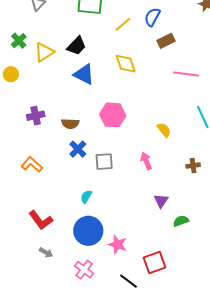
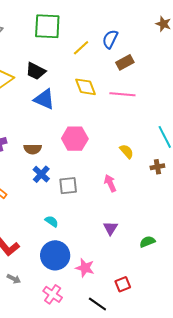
black trapezoid: (77, 46) -> (36, 71), turned 75
pink line: (186, 74) -> (122, 94), moved
brown cross: (193, 166) -> (157, 167), moved
cyan semicircle: (86, 197) -> (52, 221), turned 96
purple triangle: (161, 201) -> (111, 228), moved
red square: (155, 263) -> (123, 284), size x0.7

